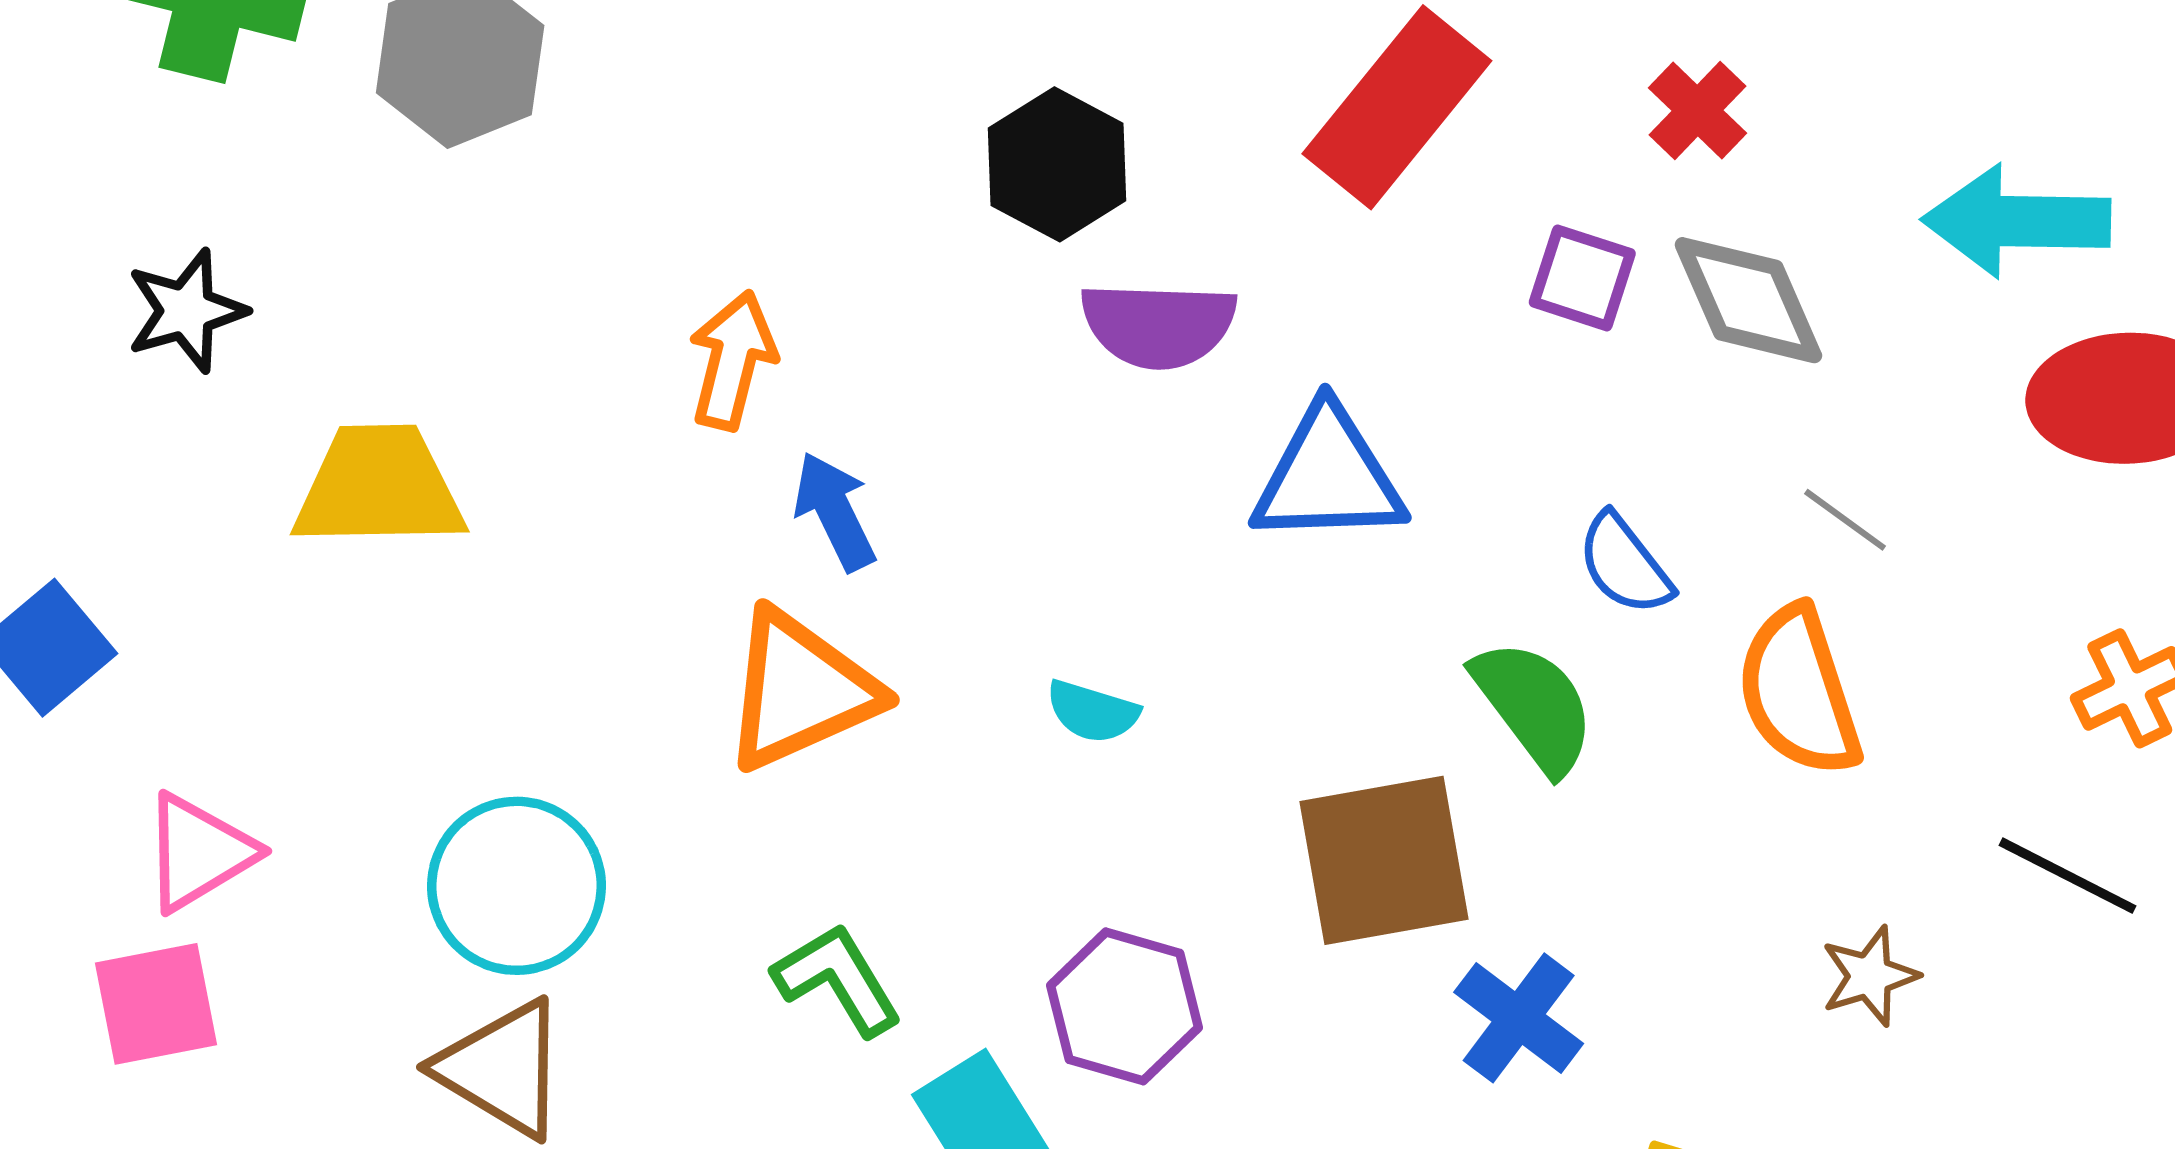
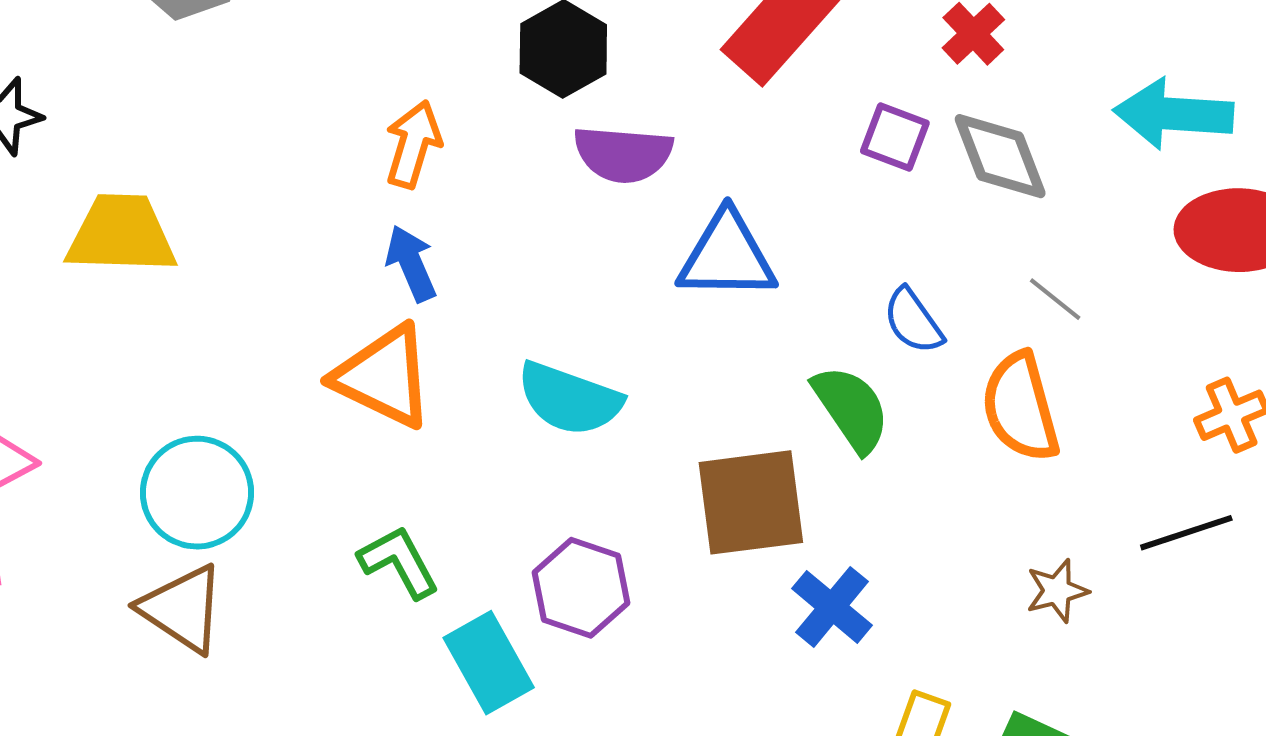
orange arrow: (732, 360) -> (413, 144), moved
orange triangle: (800, 690) -> (384, 376), turned 47
cyan semicircle: (1092, 712) -> (569, 399), size x1.8
black line: (2068, 876) -> (1186, 533), turned -48

